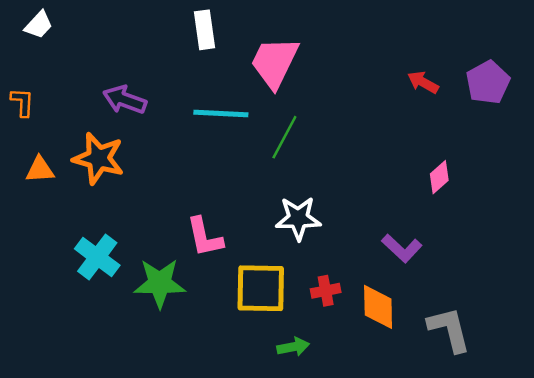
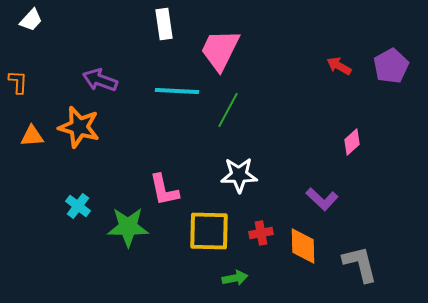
cyan cross: (97, 257) -> (78, 206), size x0.7

